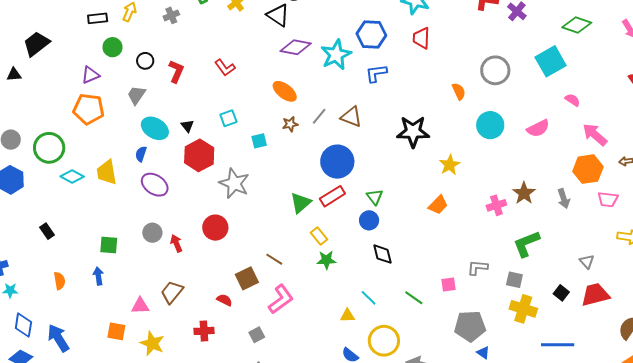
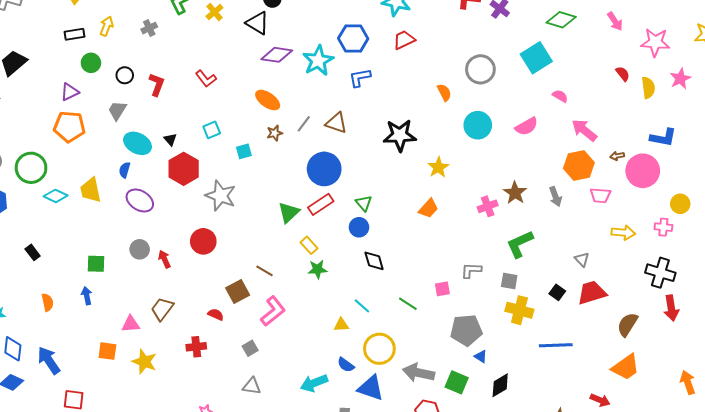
red trapezoid: (421, 38) -> (404, 40), turned 65

